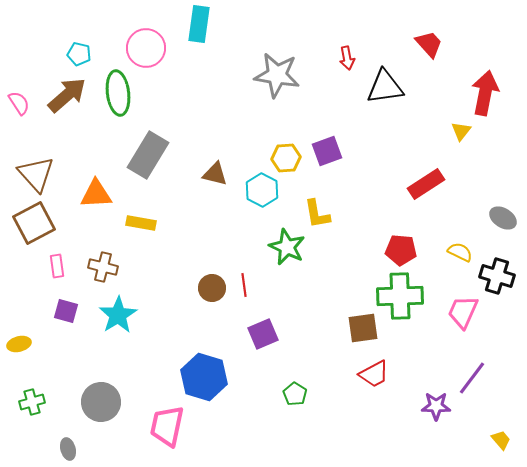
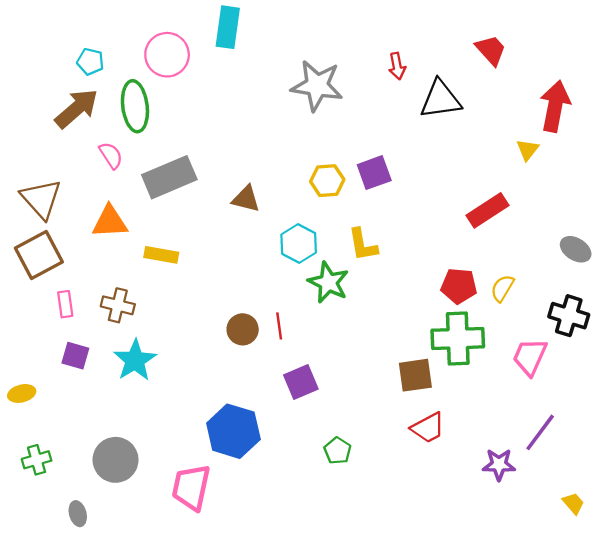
pink semicircle: (19, 103) -> (111, 155), moved
gray rectangle: (148, 155) -> (169, 177), turned 36
cyan hexagon: (262, 190) -> (299, 244), moved
yellow semicircle: (460, 252) -> (502, 288), moved, turned -85

